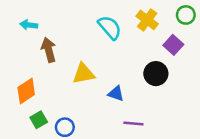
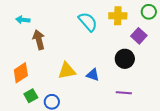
yellow cross: (147, 20) -> (118, 16), turned -36
yellow triangle: (84, 74) -> (67, 71), moved
purple line: (133, 123) -> (124, 93), moved

